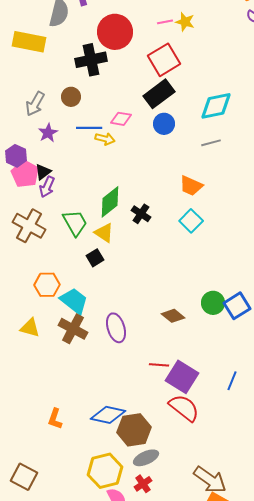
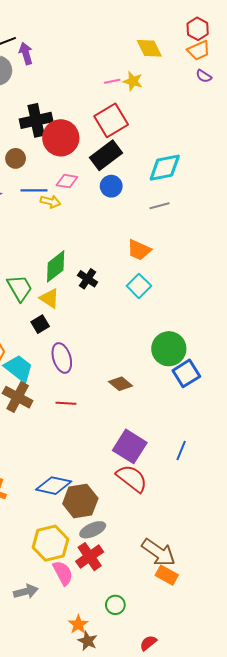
red circle: (115, 32) -> (61, 138), moved
green circle: (213, 303) -> (169, 349), moved, size x1.4
purple ellipse: (116, 328) -> (62, 358), moved
red line: (159, 365) -> (66, 403), moved
red cross: (143, 484) -> (90, 557), size x1.5

